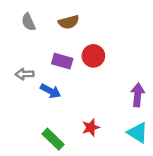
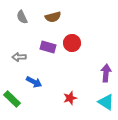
blue arrow: (50, 91) -> (34, 82), moved
green rectangle: (53, 139) -> (12, 99), moved

